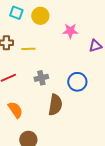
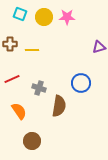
pink star: (70, 31) -> (67, 17), moved
gray cross: (41, 78) -> (39, 88), moved, turned 32

